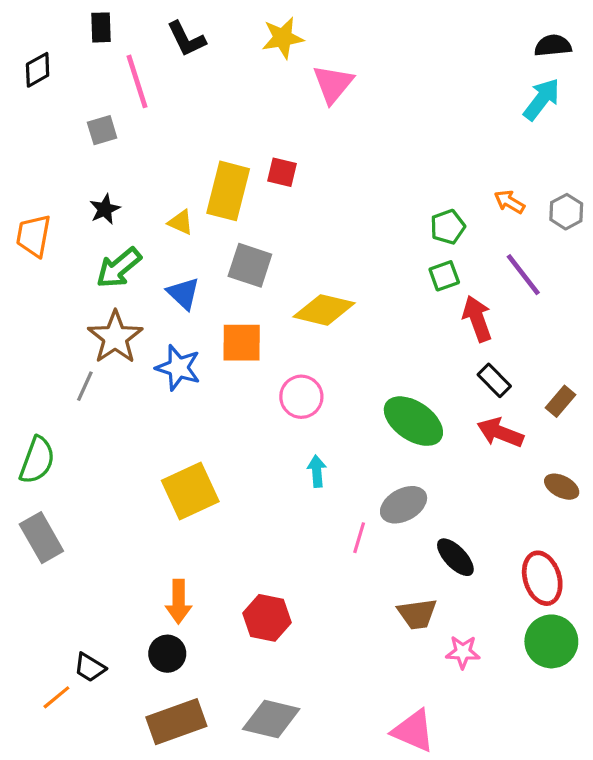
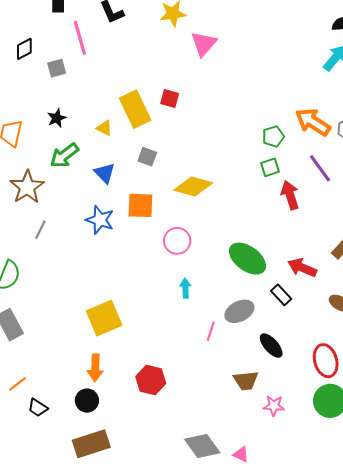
black diamond: (38, 70) -> (24, 49), moved
yellow rectangle: (228, 191) -> (135, 109), turned -42
orange arrow: (509, 202) -> (313, 122), size x1.8
gray square: (250, 265) -> (147, 157), size x0.7
brown star: (115, 337) -> (27, 187), moved
black rectangle: (494, 380) -> (281, 295), moved
yellow square: (190, 491) -> (104, 318), moved
orange line: (56, 697) -> (18, 384), moved
gray diamond: (271, 719) -> (202, 446), moved, turned 39
pink triangle: (413, 731) -> (241, 454), size x0.6

